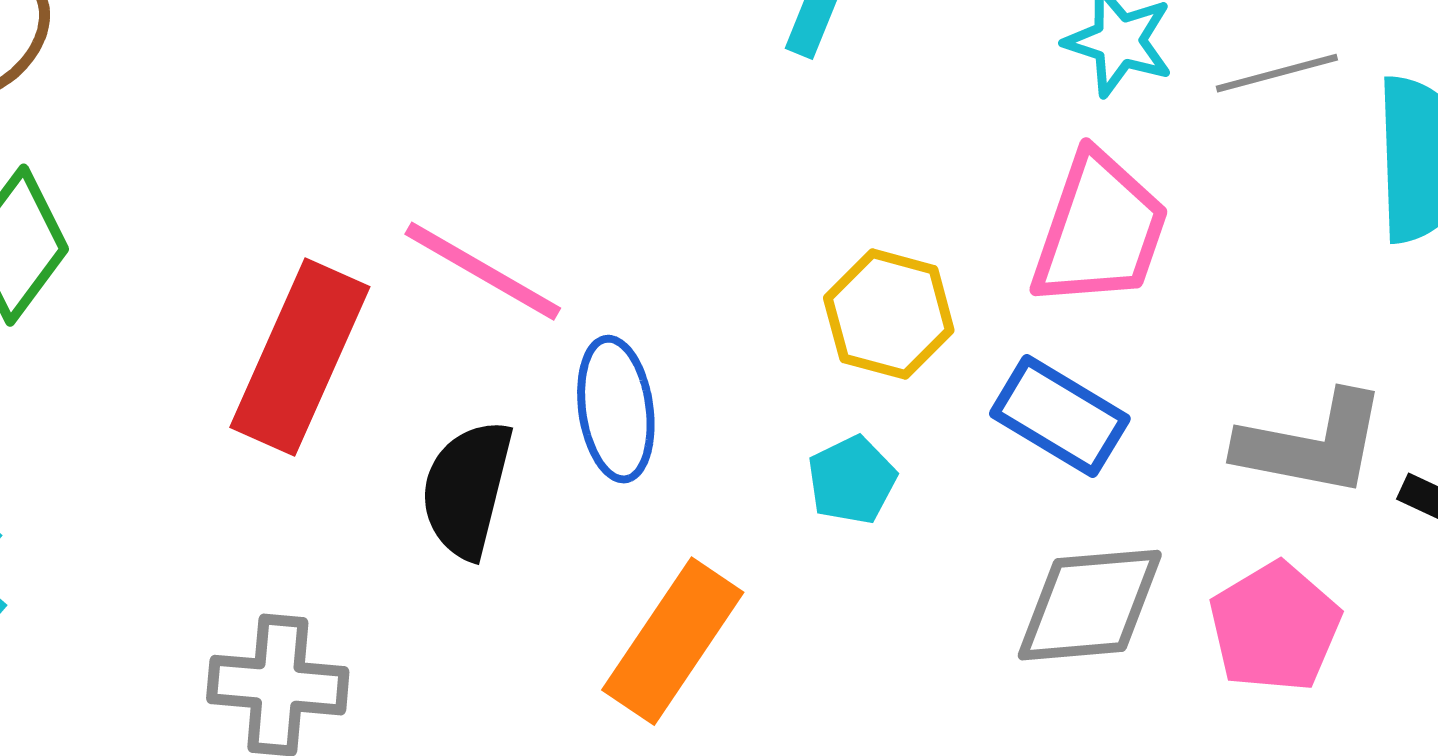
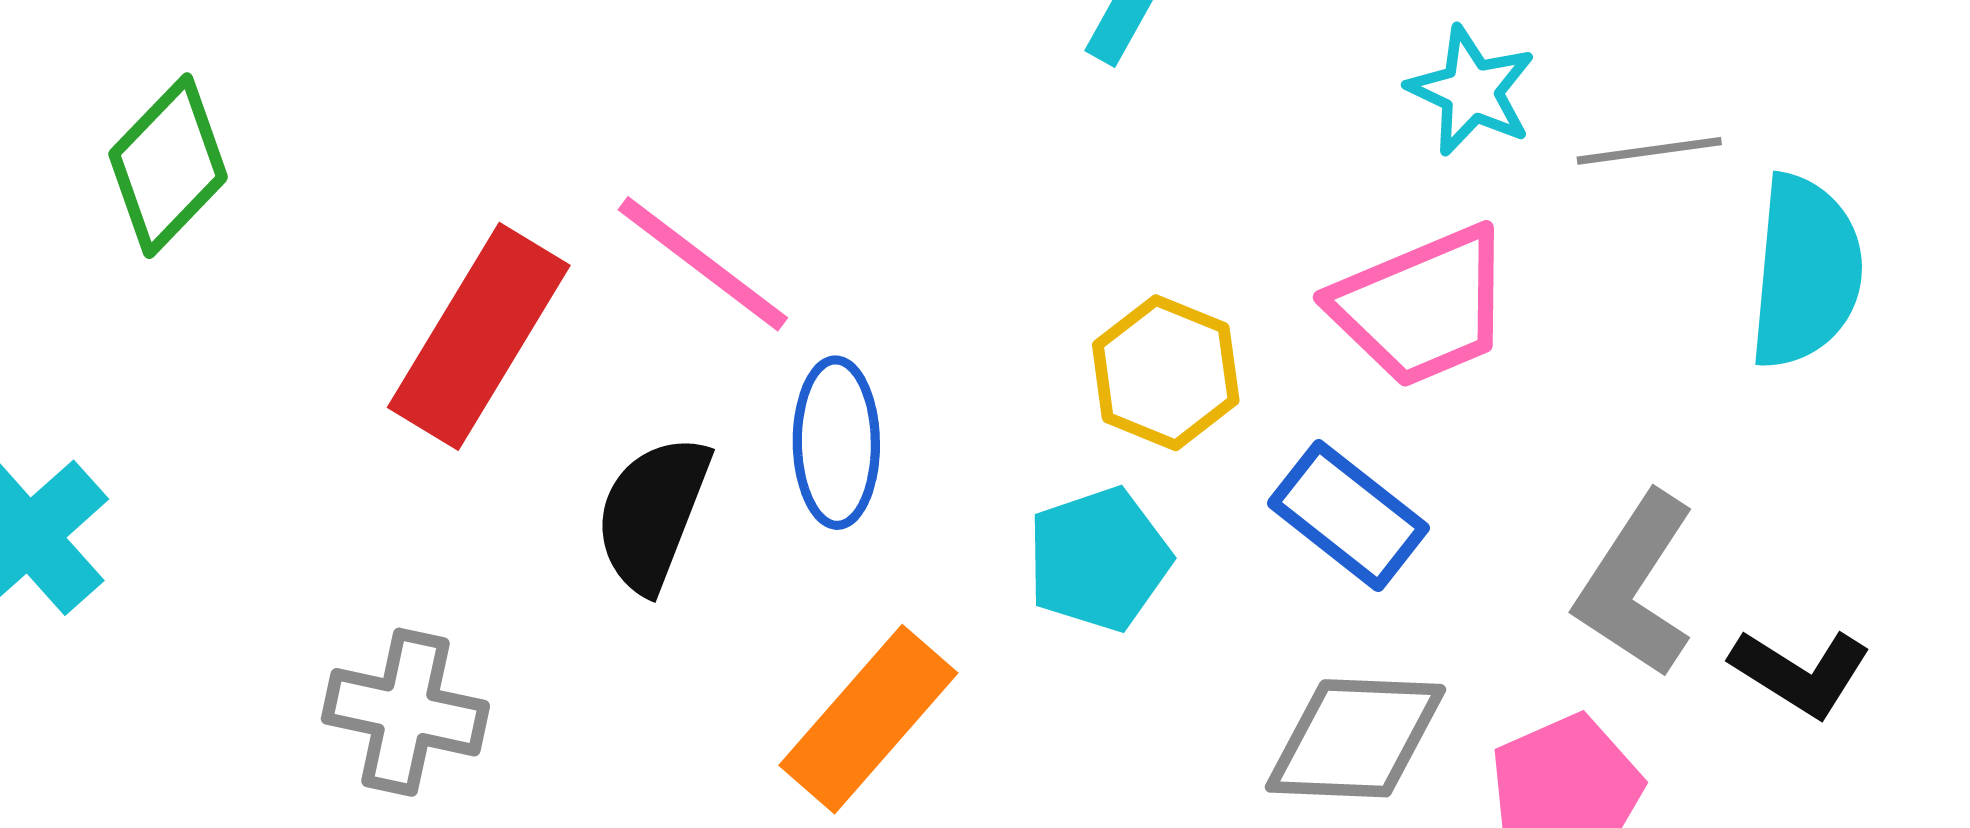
pink trapezoid: (1100, 230) -> (1422, 306), turned 41
gray L-shape: (1312, 444) -> (1636, 585), turned 105
cyan pentagon: (852, 480) -> (1099, 559), size x1.4

